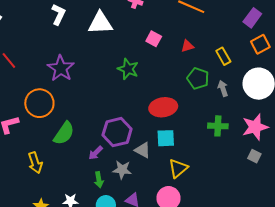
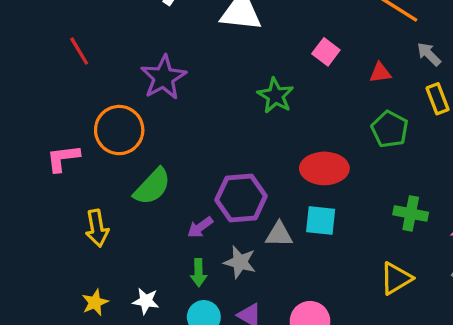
gray arrow: (223, 88) -> (429, 54), moved, turned -35
gray triangle: (143, 150) -> (279, 234), turned -36
yellow triangle: (178, 168) -> (396, 278), moved

